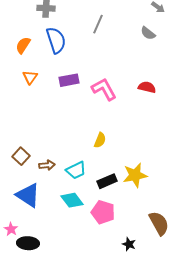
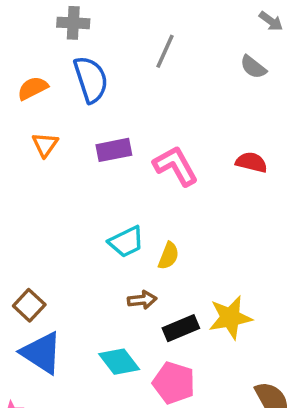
orange semicircle: (23, 45) -> (33, 88), turned 30
brown square: (21, 156) -> (29, 305), moved
brown arrow: (47, 165) -> (142, 300), moved
cyan trapezoid: (76, 170) -> (126, 242), moved

